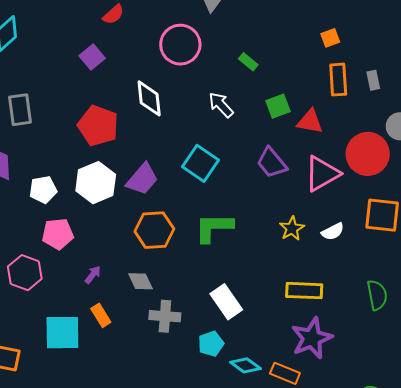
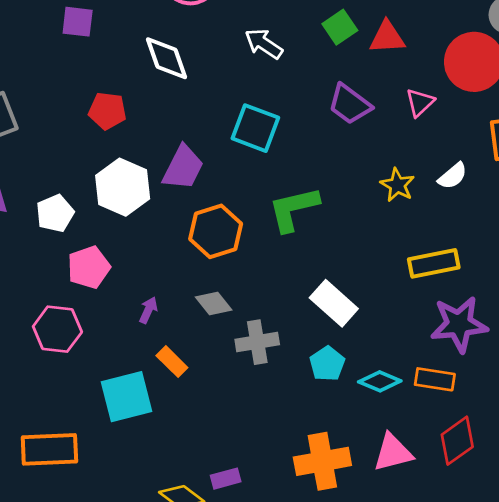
purple square: (92, 57) -> (78, 22), turned -30
red pentagon: (98, 126) -> (107, 111), size x0.7
pink triangle: (322, 174) -> (420, 103), size x0.6
purple star: (312, 338) -> (459, 324), turned 30

